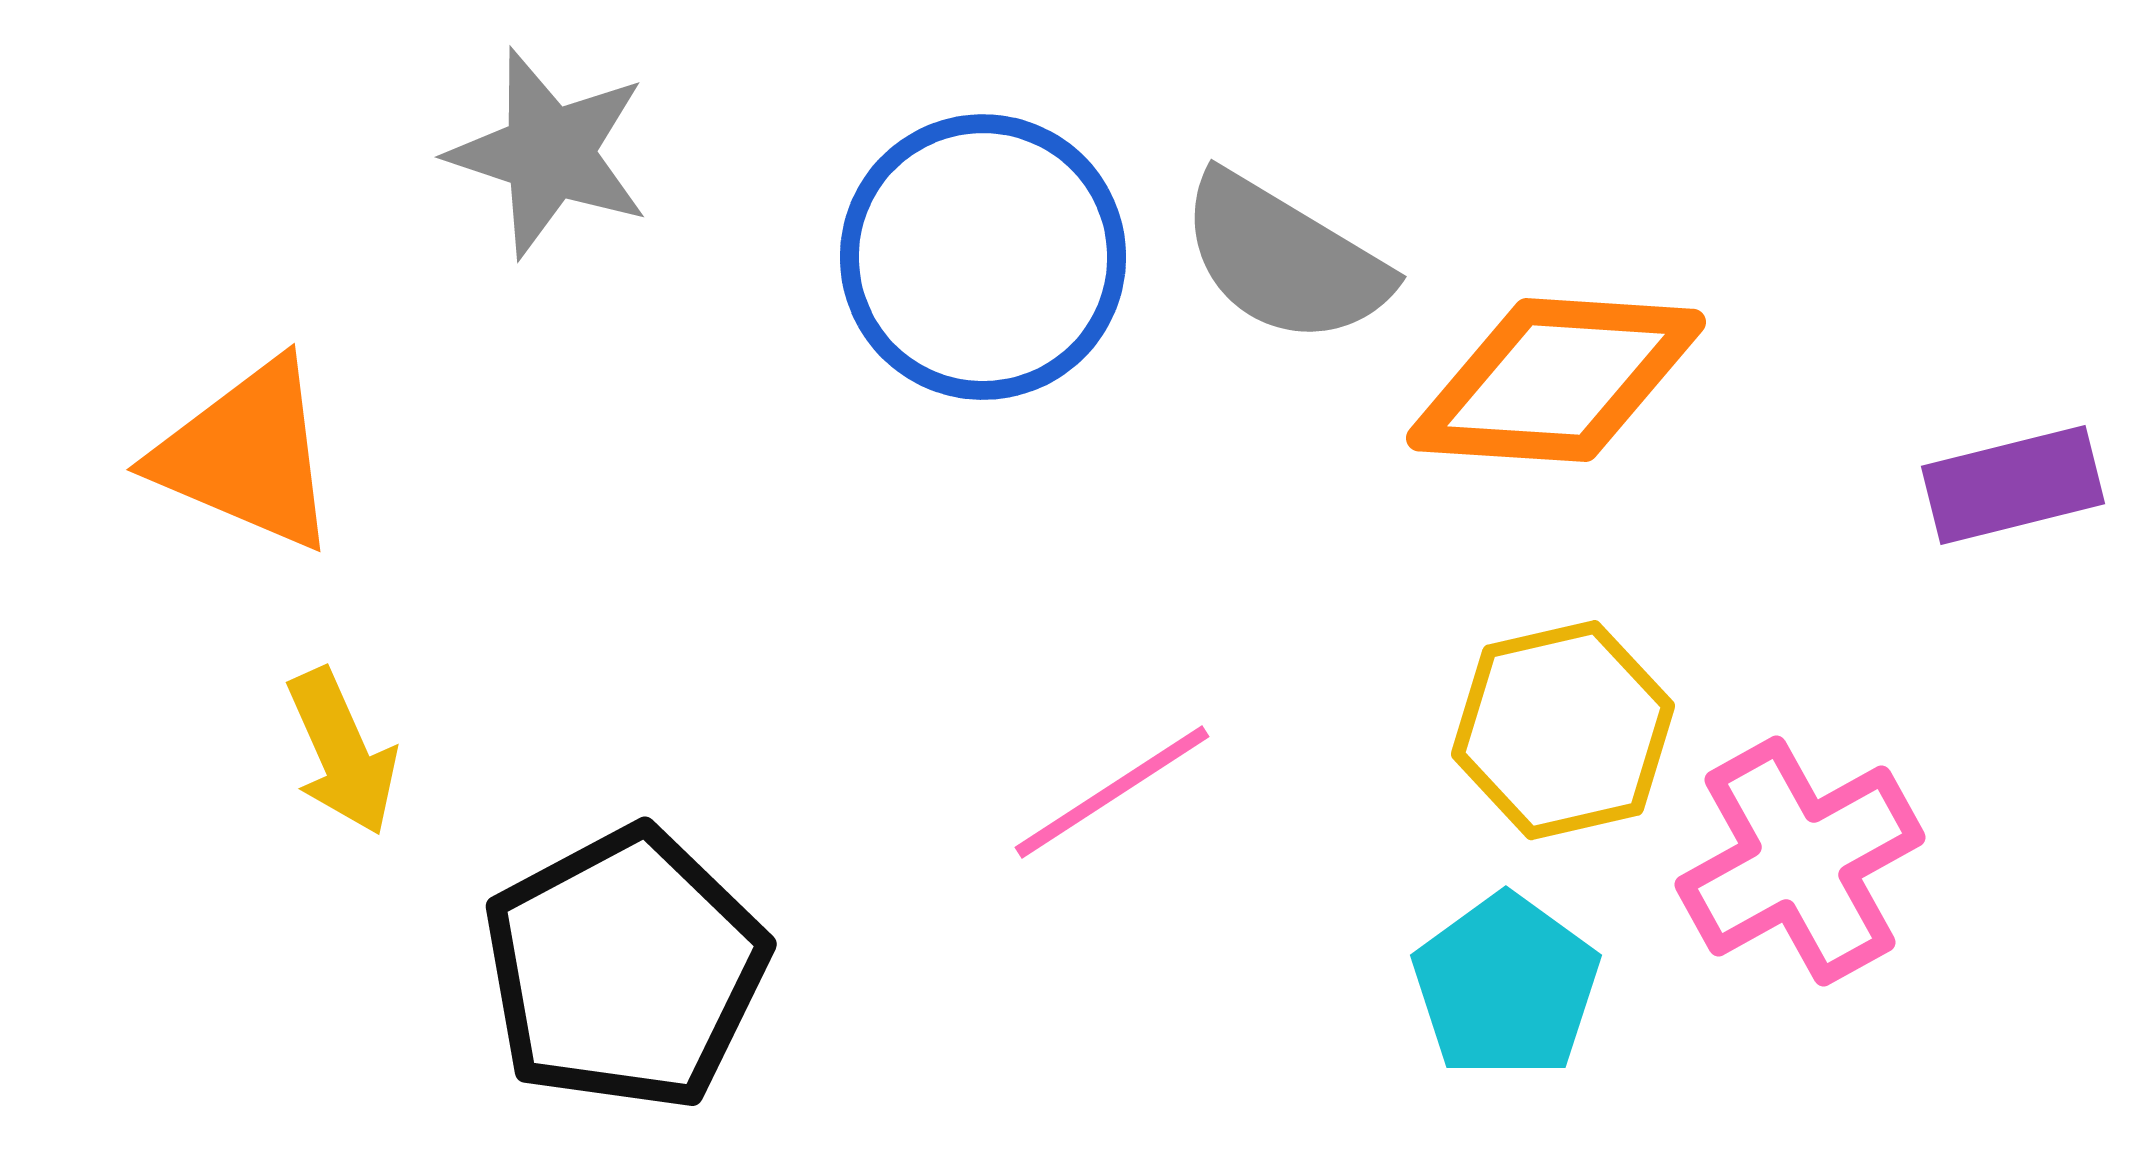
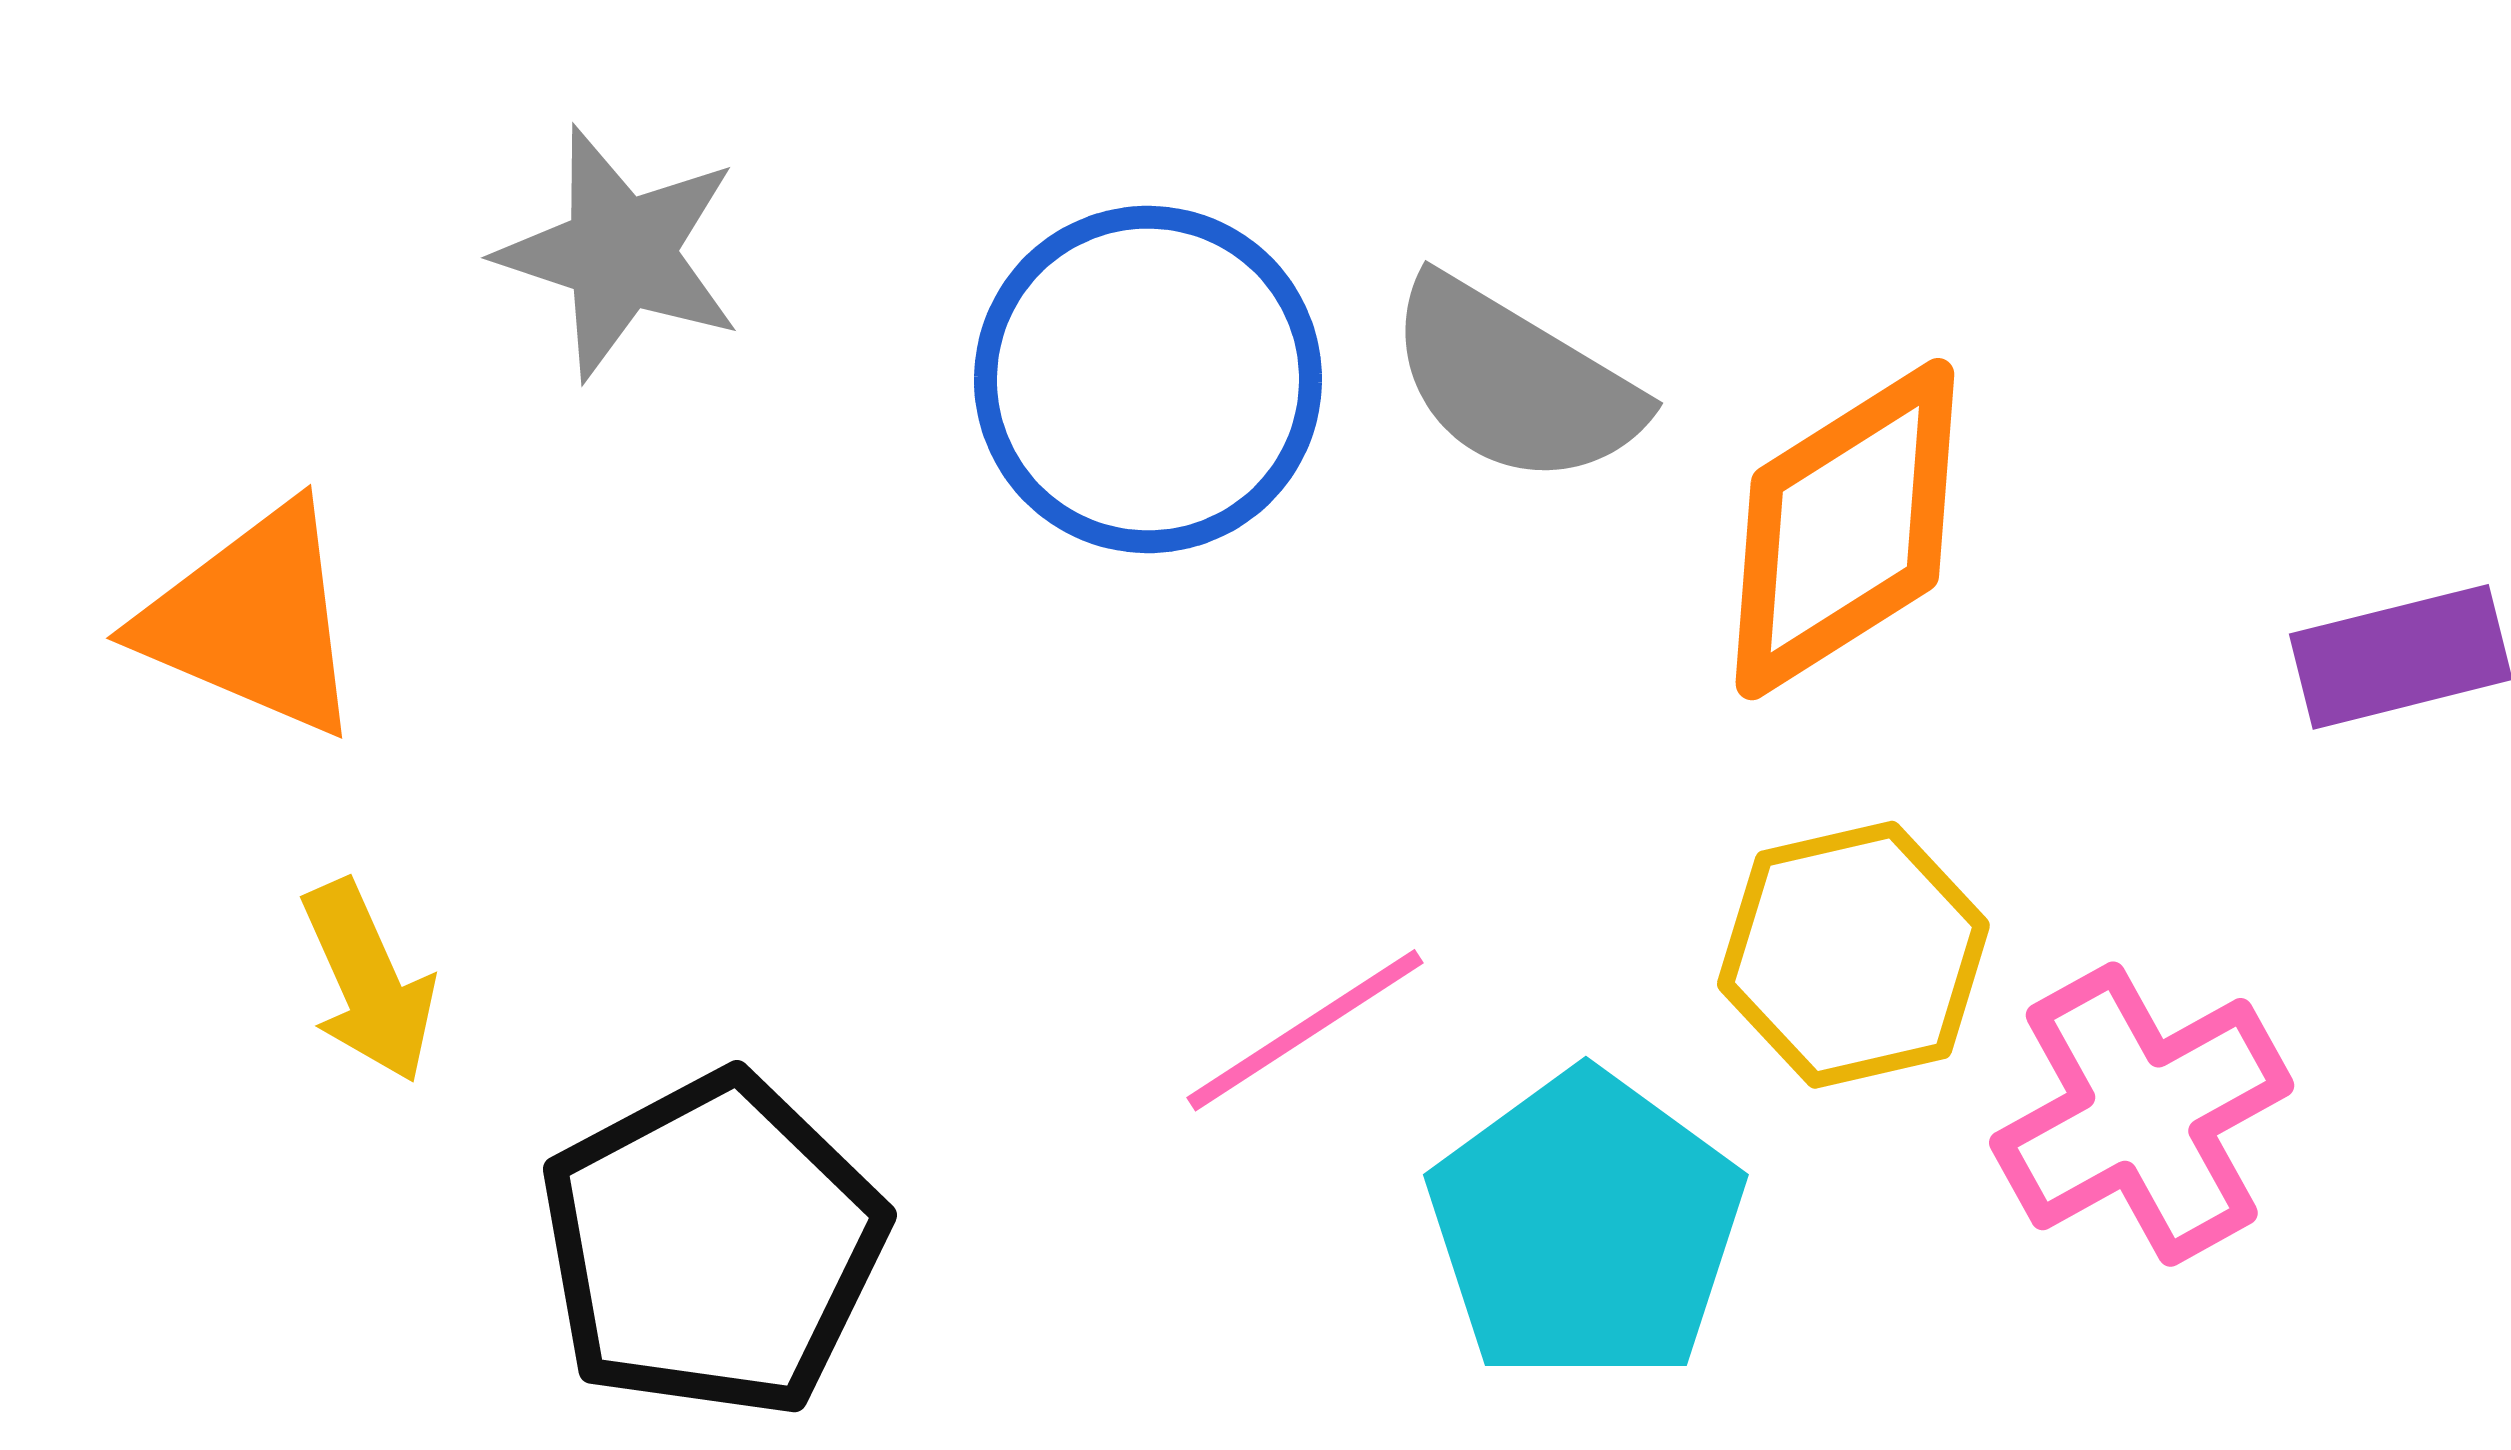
orange diamond: (1556, 380) -> (1845, 529), turned -36
cyan pentagon: (1506, 986) -> (1586, 1227), moved, size x1.4

